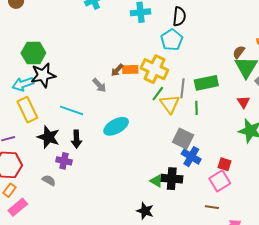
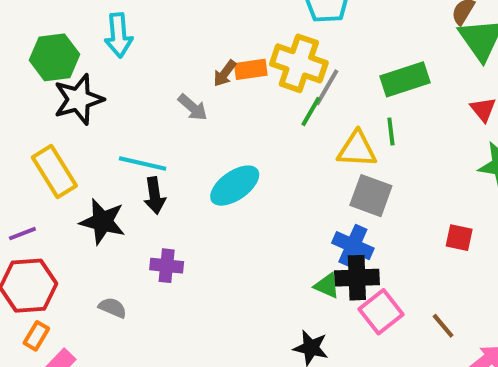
cyan arrow: (23, 84) -> (119, 35), moved, turned -70
gray line: (183, 88) -> (327, 87), moved, turned 30
yellow triangle: (170, 104) -> (357, 149), moved, turned -45
black arrow: (76, 139) -> (155, 196), moved
blue cross: (191, 157) -> (353, 246), moved
purple cross: (64, 161) -> (167, 266), moved
pink square: (220, 181) -> (381, 312), moved
brown line: (212, 207) -> (443, 326), turned 48

